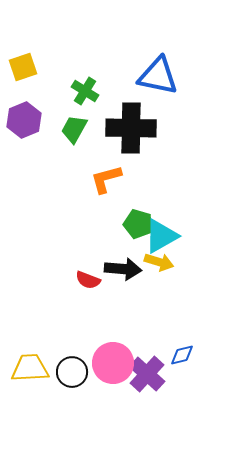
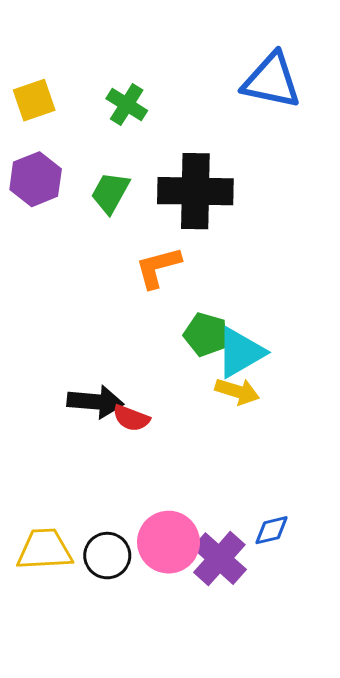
blue triangle: (158, 76) -> (272, 81), moved
green cross: (85, 91) -> (127, 105), moved
black arrow: (123, 269) -> (95, 402), moved

